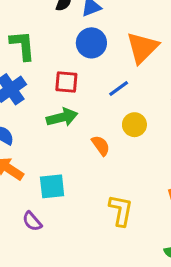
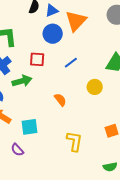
orange triangle: (142, 48) -> (76, 21), moved
green arrow: (62, 117) -> (22, 81), moved
yellow circle: (134, 125) -> (95, 87), moved

